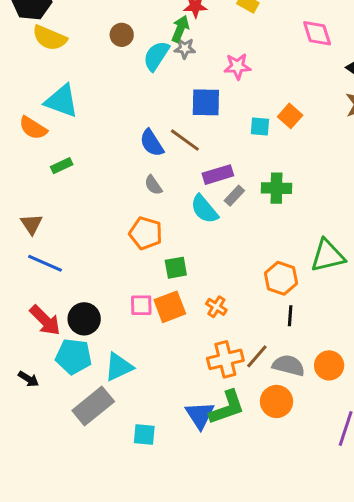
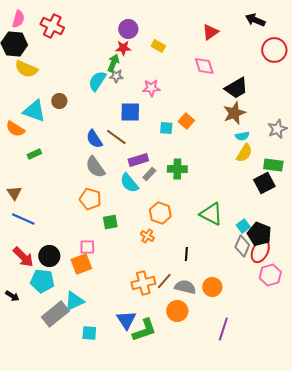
brown circle: (122, 35) -> (59, 101), moved
gray semicircle: (153, 185) -> (95, 167), size x1.6
green triangle: (328, 256) -> (211, 214), turned 40
orange hexagon: (281, 278) -> (160, 213), moved
orange square: (170, 307) -> (81, 264), moved
orange cross: (216, 307) -> (147, 236), moved
cyan triangle: (119, 367) -> (74, 301), moved
green L-shape: (227, 407) -> (144, 330), moved

